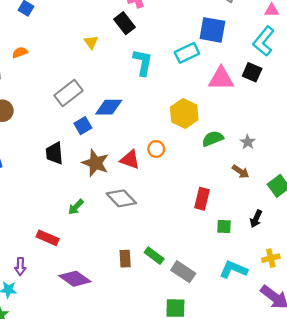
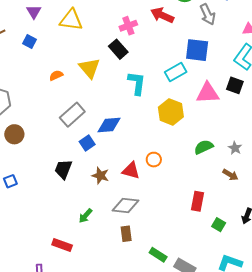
yellow triangle: (91, 42) -> (89, 68), size x1.6
orange semicircle: (20, 52) -> (56, 75), moved
yellow hexagon: (184, 114) -> (171, 112), moved
black trapezoid: (54, 153) -> (63, 169), turned 30
brown star: (95, 163) -> (100, 176), size x0.7
gray diamond: (121, 198) -> (125, 206), turned -36
green square: (224, 226) -> (219, 225), turned 32
brown rectangle: (125, 259) -> (126, 234), moved

